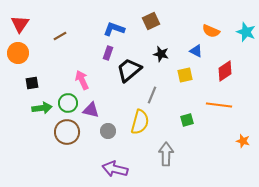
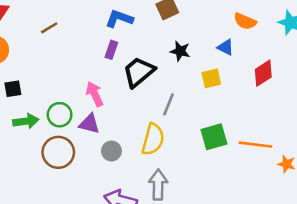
pink arrow: (82, 80) -> (95, 94), moved
orange line: (219, 105) -> (255, 145), moved
green square: (187, 120) -> (214, 137), size x1.5
gray arrow: (166, 154) -> (158, 185), moved

